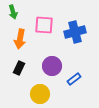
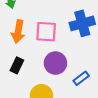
pink square: (44, 25) -> (46, 32), moved

